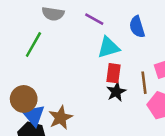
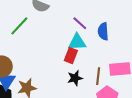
purple line: (94, 19) -> (80, 23), moved
red rectangle: (113, 73) -> (71, 56), moved

